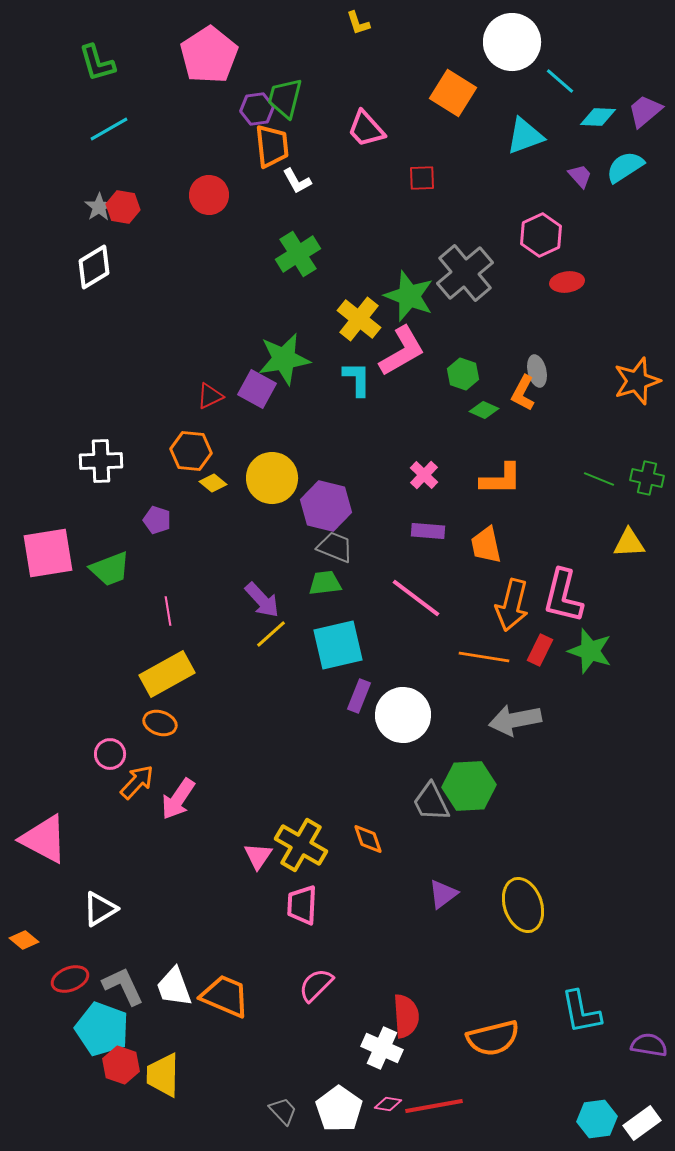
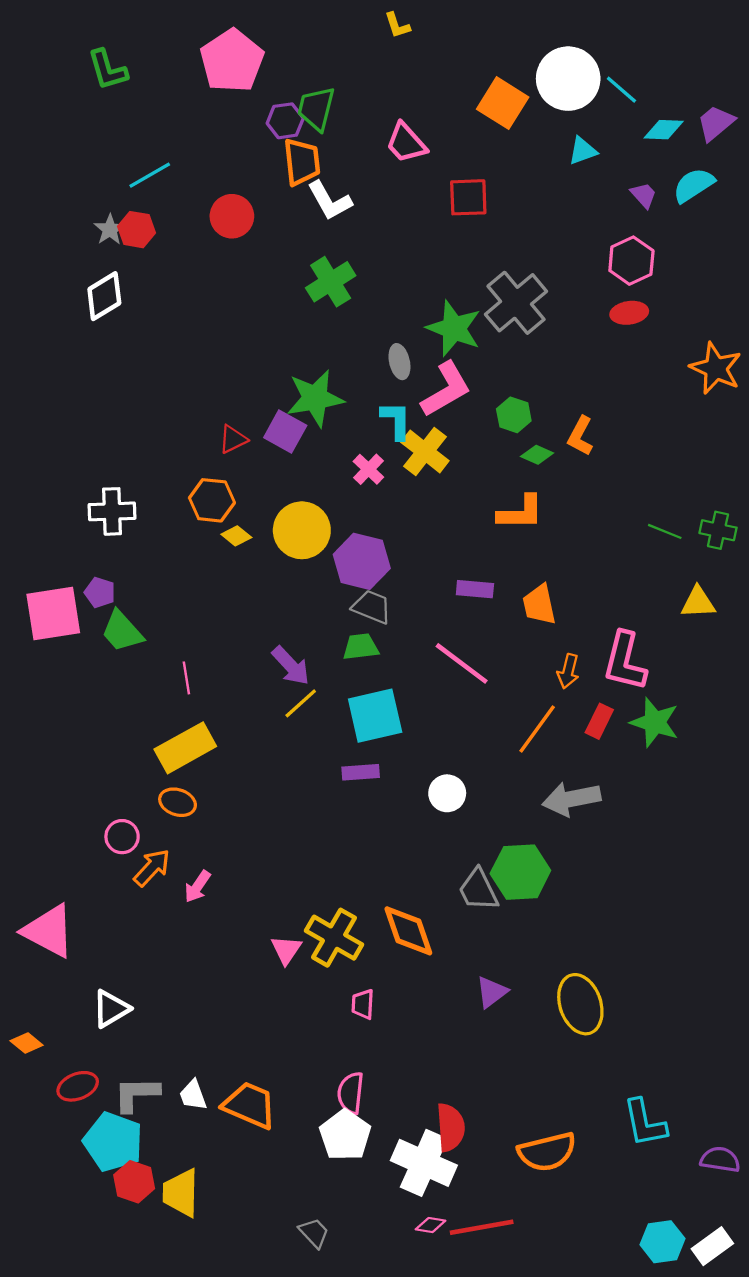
white circle: (512, 42) -> (568, 79), moved
cyan line: (109, 129) -> (150, 175), moved
cyan triangle: (525, 136) -> (583, 151), size x0.7
red square: (422, 178) -> (468, 197), size x1.4
white L-shape: (297, 181) -> (330, 201), size x1.4
pink hexagon: (541, 235) -> (631, 261), moved
yellow cross: (359, 319) -> (425, 451), moved
gray ellipse: (537, 371) -> (399, 362), moved
orange star: (637, 381) -> (716, 368), moved, turned -30
pink cross: (424, 475) -> (368, 469), moved
orange L-shape: (501, 479) -> (520, 513), moved
purple pentagon: (157, 520) -> (100, 592), moved
green trapezoid: (110, 569) -> (122, 631), turned 69
orange arrow: (512, 605) -> (568, 671), size x0.6
orange line: (484, 657) -> (537, 729), turned -63
purple rectangle: (359, 696) -> (361, 772), moved, turned 64
white circle: (403, 715) -> (447, 793), size x0.6
pink arrow: (178, 799) -> (197, 887), size x0.7
orange diamond: (368, 839) -> (408, 931), size x1.6
pink trapezoid: (302, 905) -> (363, 1004), moved, size x0.7
pink semicircle: (316, 985) -> (351, 1093), turned -39
gray L-shape: (123, 986) -> (136, 1094), turned -66
white trapezoid: (174, 987) -> (193, 1095), size x0.7
white cross: (382, 1048) -> (424, 1163), size x1.4
white pentagon: (339, 1109) -> (345, 1135), moved

